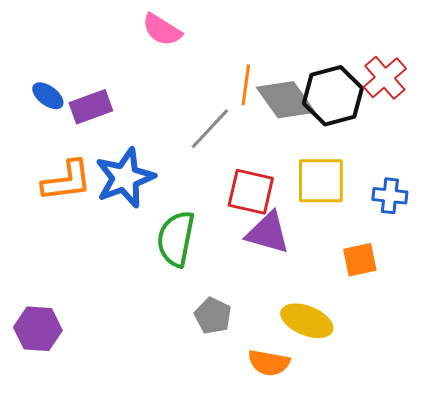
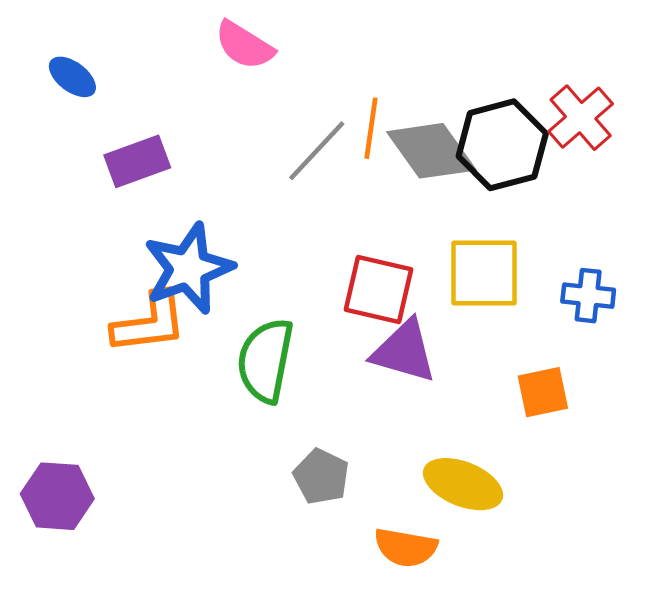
blue ellipse: (48, 96) -> (72, 77), moved
gray line: (210, 129) -> (317, 151), moved
orange L-shape: (67, 181) -> (149, 323), moved

